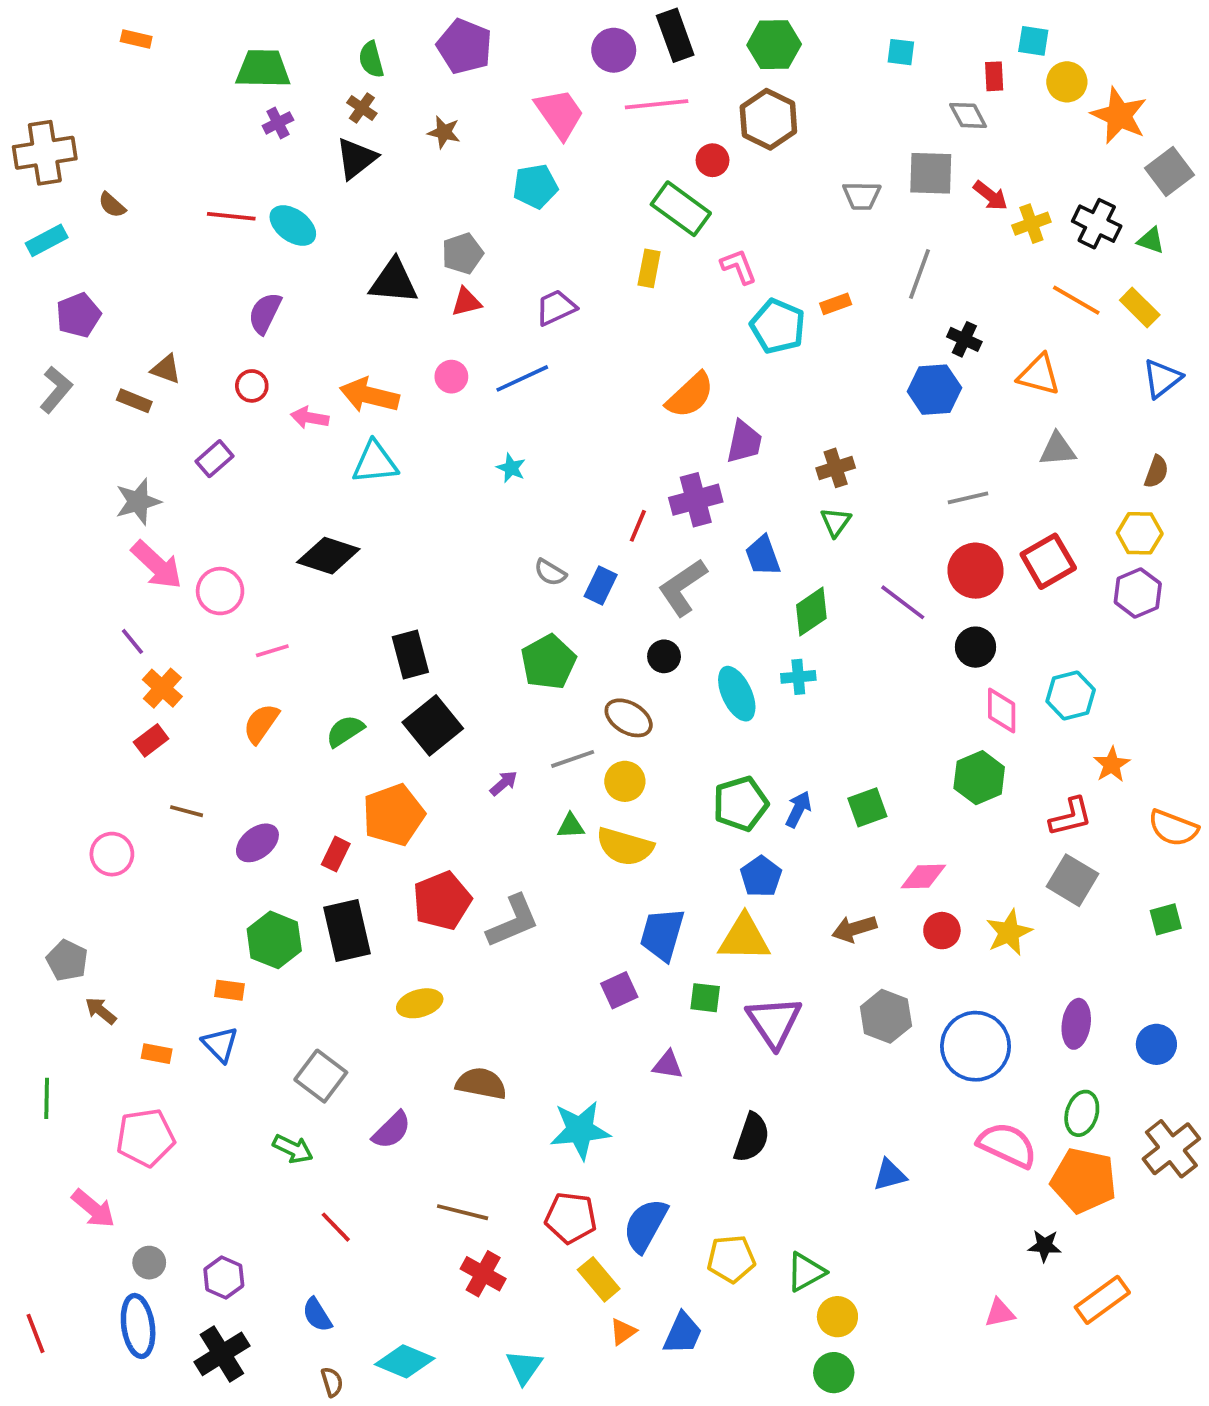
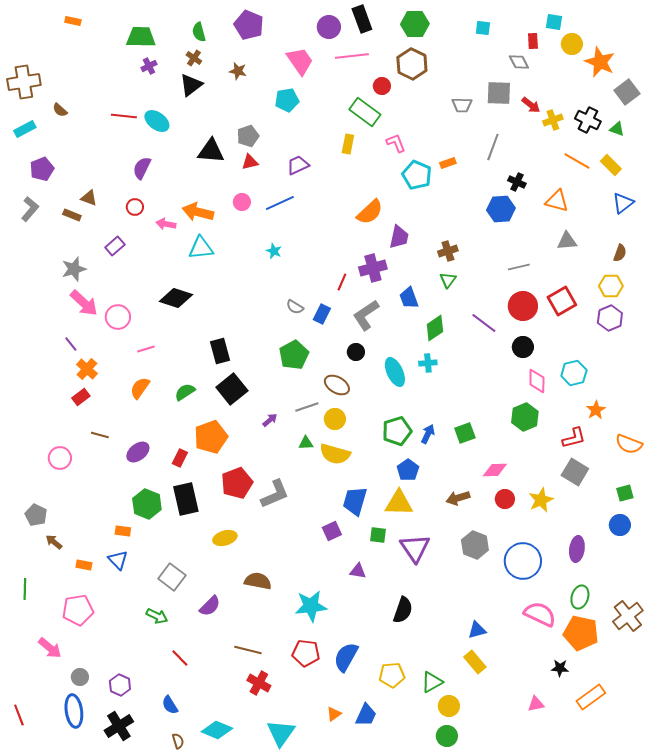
blue circle: (1156, 1044) -> (620, 525), moved
yellow rectangle: (599, 1279) -> (475, 662), moved
cyan triangle: (524, 1367) -> (281, 733), size x1.4

